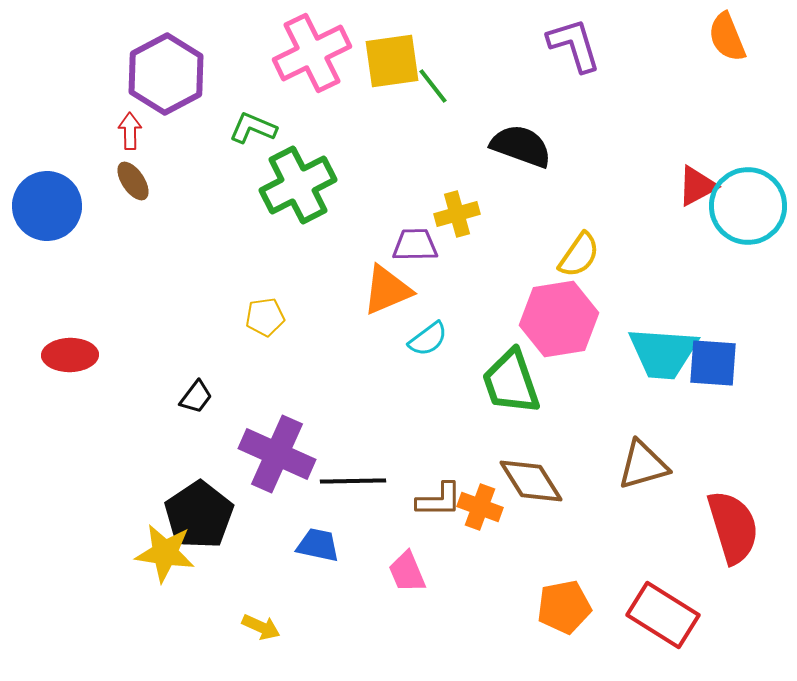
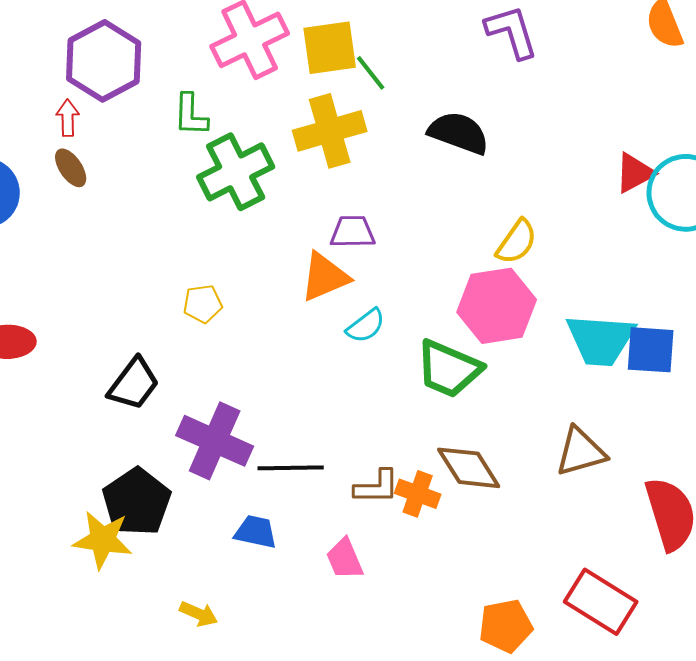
green L-shape: (253, 128) -> (191, 115), turned -111
yellow cross: (457, 214) -> (330, 131), moved, size x1.6
green trapezoid: (511, 382) -> (449, 369), turned -48
black trapezoid: (196, 397) -> (134, 384), size x1.6
orange pentagon: (564, 607) -> (506, 626), moved

